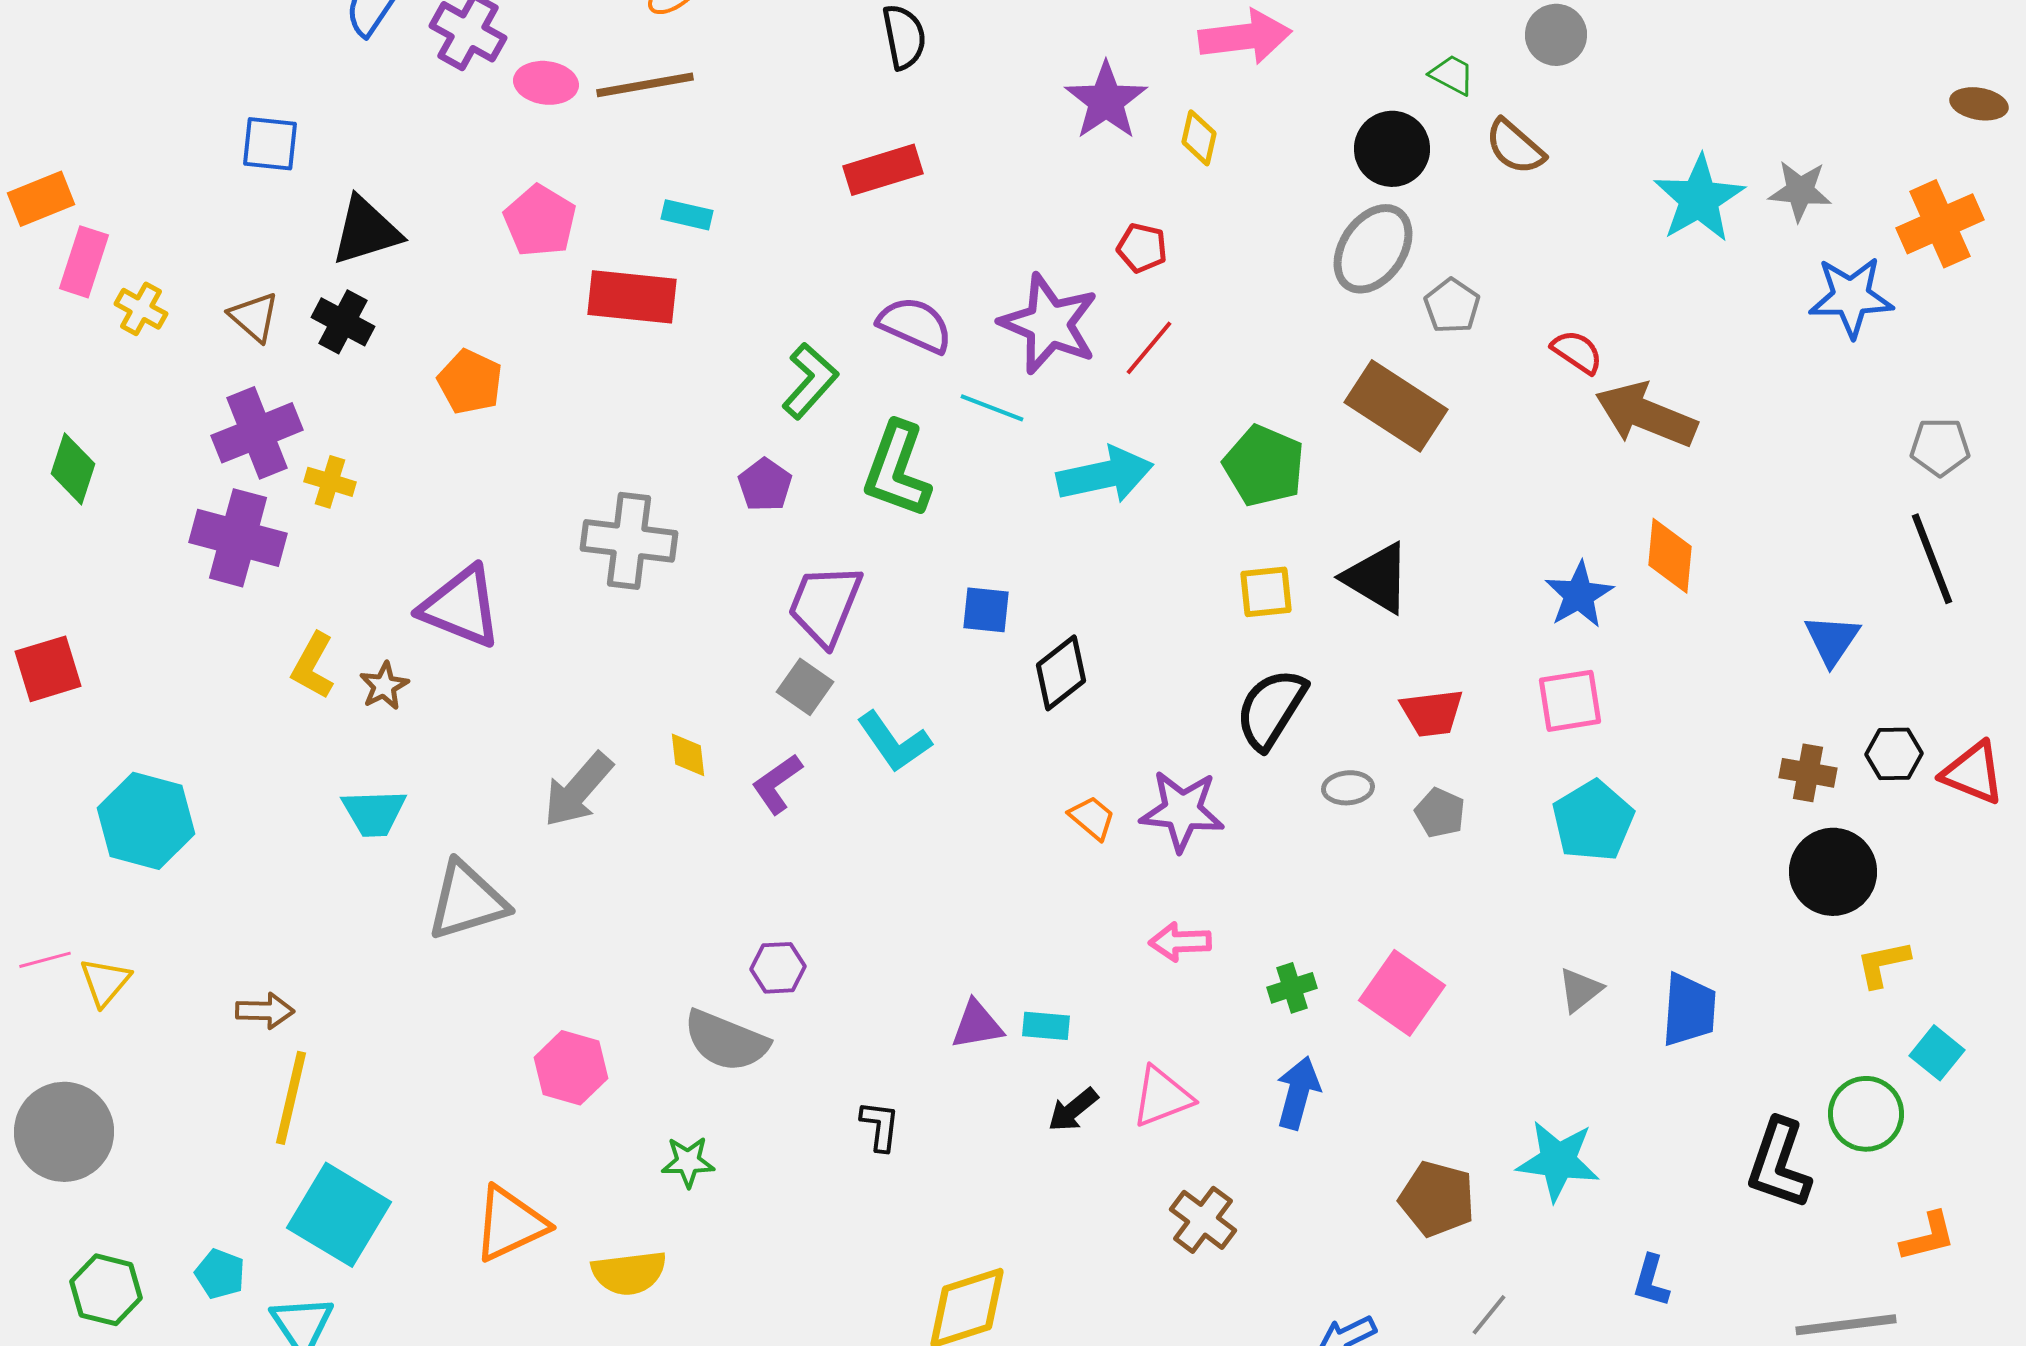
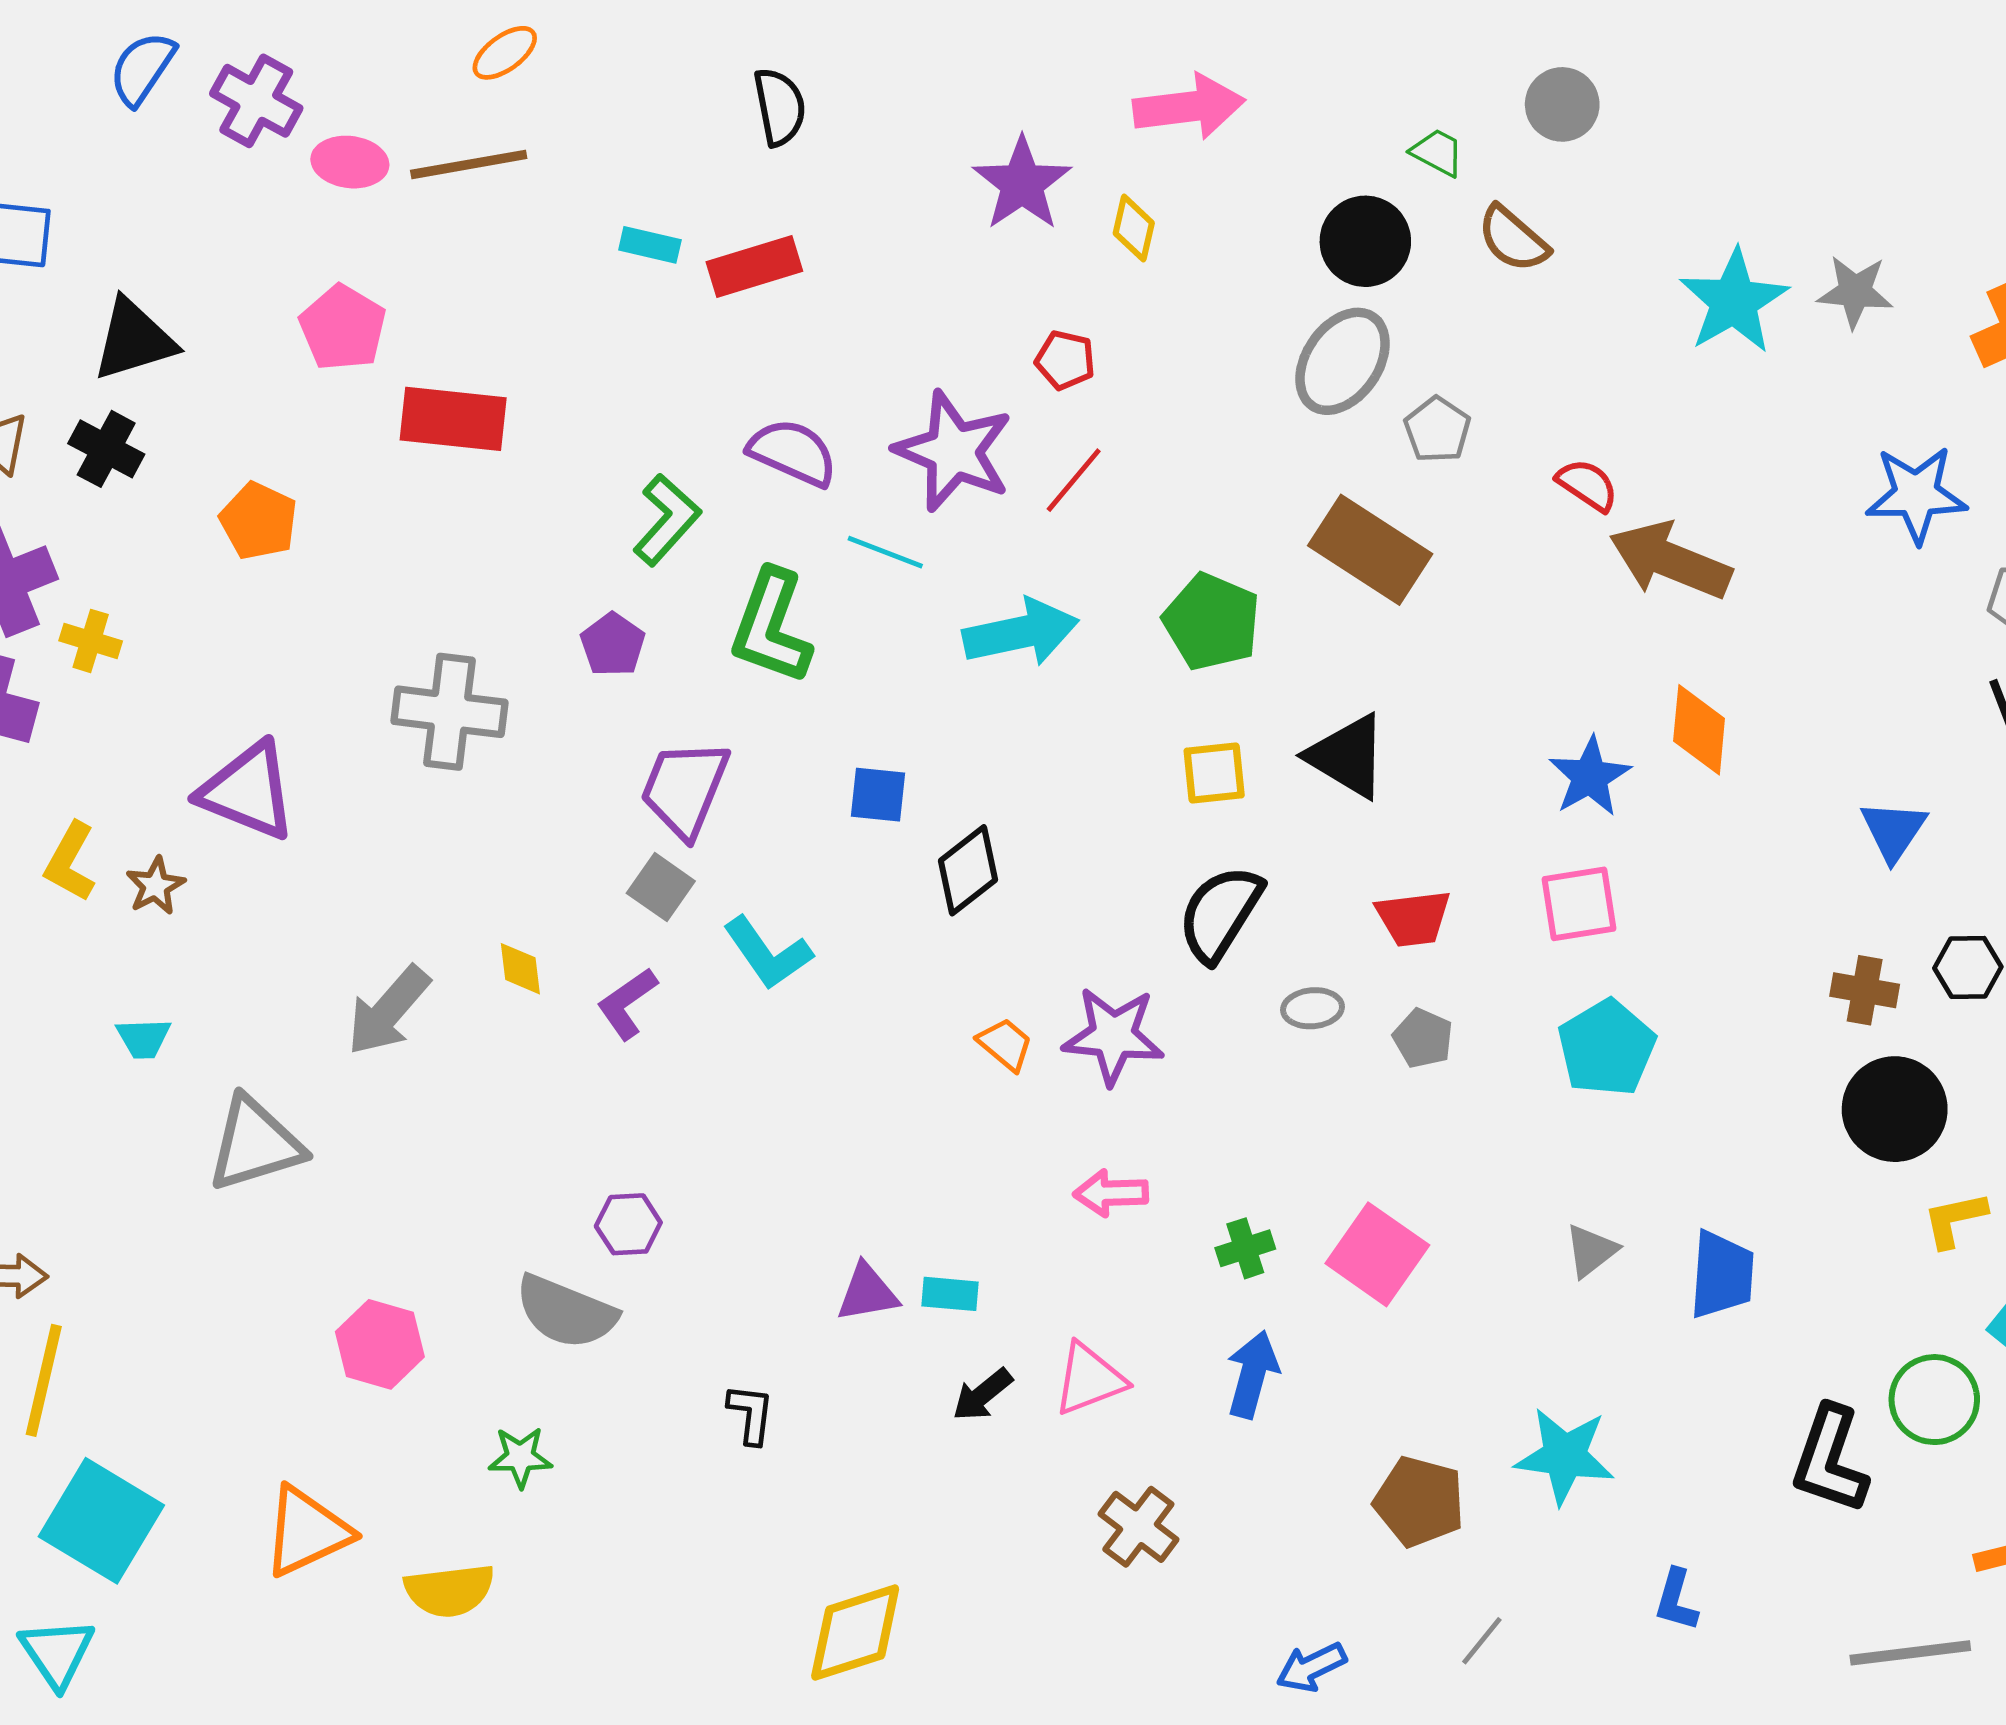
cyan rectangle: (687, 215) -> (650, 245), moved
blue star: (1851, 297) -> (1916, 495), moved
cyan trapezoid: (374, 813) -> (143, 1038), size x0.7

